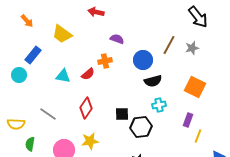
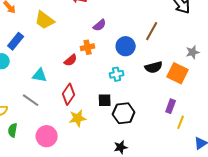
purple semicircle: (117, 39) -> (100, 25), turned 120
gray star: (192, 48) -> (193, 52), moved
cyan triangle: (63, 76) -> (40, 75), moved
black semicircle: (153, 81) -> (154, 67), moved
cyan cross: (159, 105) -> (117, 74), moved
yellow star: (90, 141) -> (78, 118), moved

